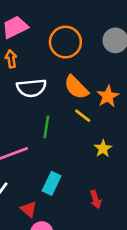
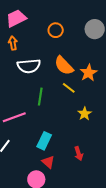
orange circle: (65, 42) -> (56, 30), size x0.6
red triangle: (29, 209) -> (48, 162), moved

